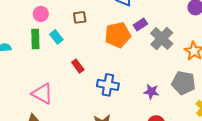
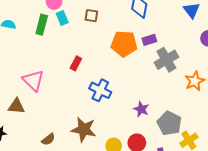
cyan rectangle: (56, 37) -> (62, 18), moved
red rectangle: (78, 66) -> (76, 63), turned 48
gray pentagon: (183, 83) -> (169, 123), moved

